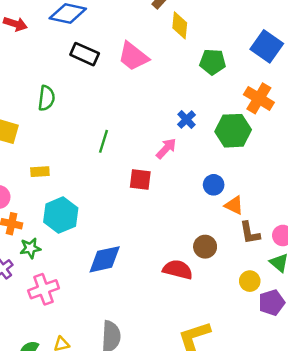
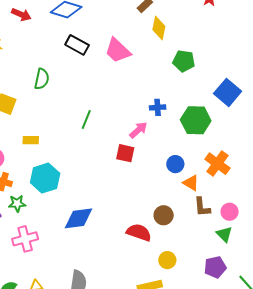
blue square: (267, 46) -> (228, 92), moved
orange cross: (259, 98) -> (217, 164), moved
blue cross: (187, 120) -> (158, 107), turned 35
red square: (140, 179) -> (125, 153), moved
yellow circle: (250, 281) -> (167, 260), moved

